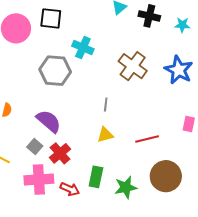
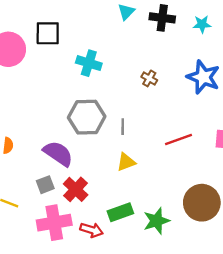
brown cross: (133, 66) -> (149, 78), size x0.5
gray hexagon: (55, 71) -> (87, 117), moved
red line: (147, 139) -> (179, 140), moved
gray square: (35, 146) -> (45, 185), turned 35
green rectangle: (96, 177) -> (120, 212), turned 65

